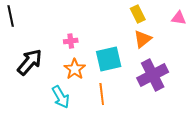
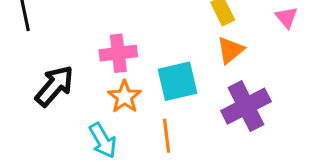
pink triangle: (179, 18) -> (286, 17), turned 42
pink cross: (71, 41) -> (118, 53), size x1.6

